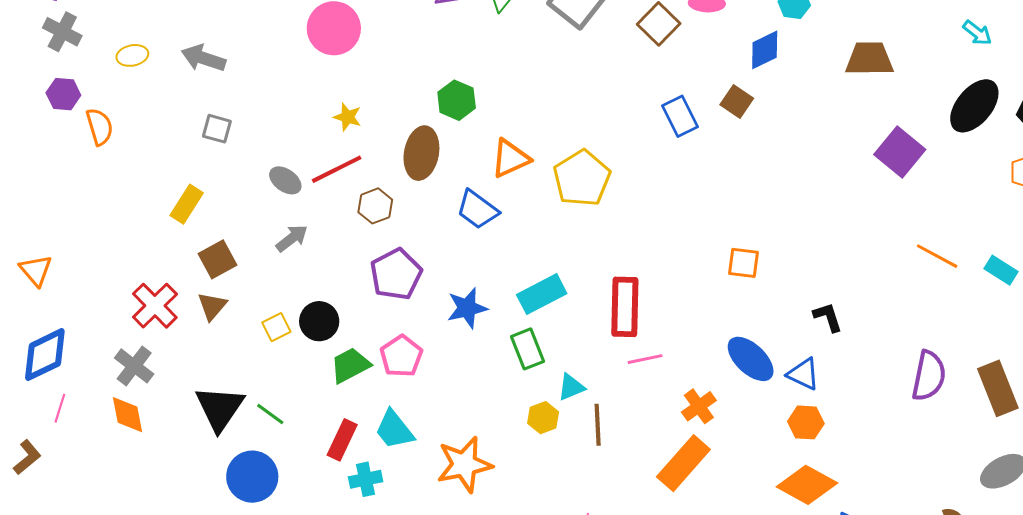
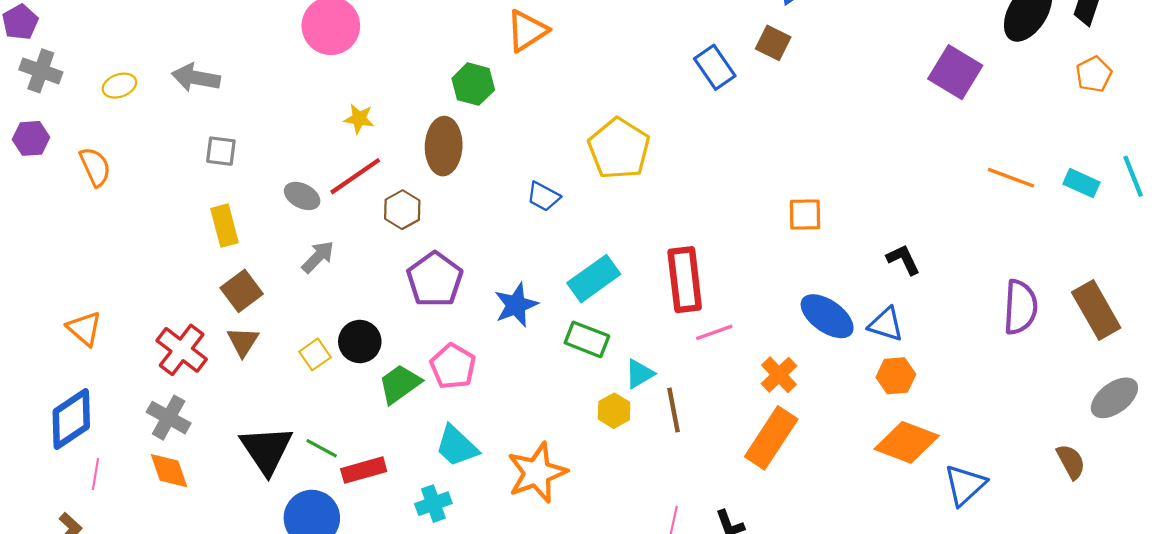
purple hexagon: (63, 94) -> (31, 138), moved
orange triangle: (510, 158) -> (527, 31), moved
yellow rectangle: (187, 204) -> (224, 226), moved, turned -39
blue trapezoid: (477, 210) -> (543, 197), moved, size x0.7
orange triangle: (36, 270) -> (84, 329), moved
green rectangle: (528, 349) -> (587, 339), turned -39
red rectangle: (342, 440) -> (364, 470), moved, turned 57

